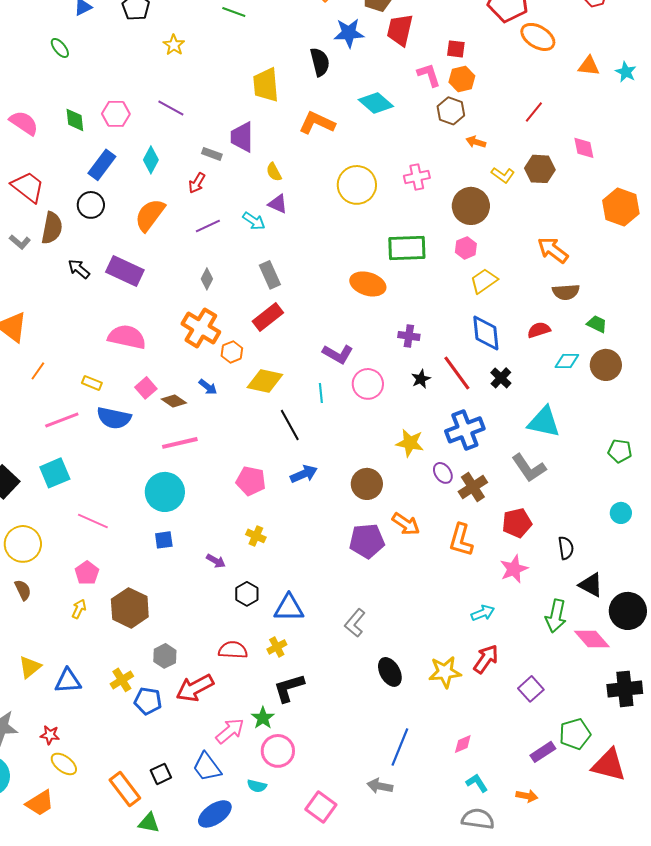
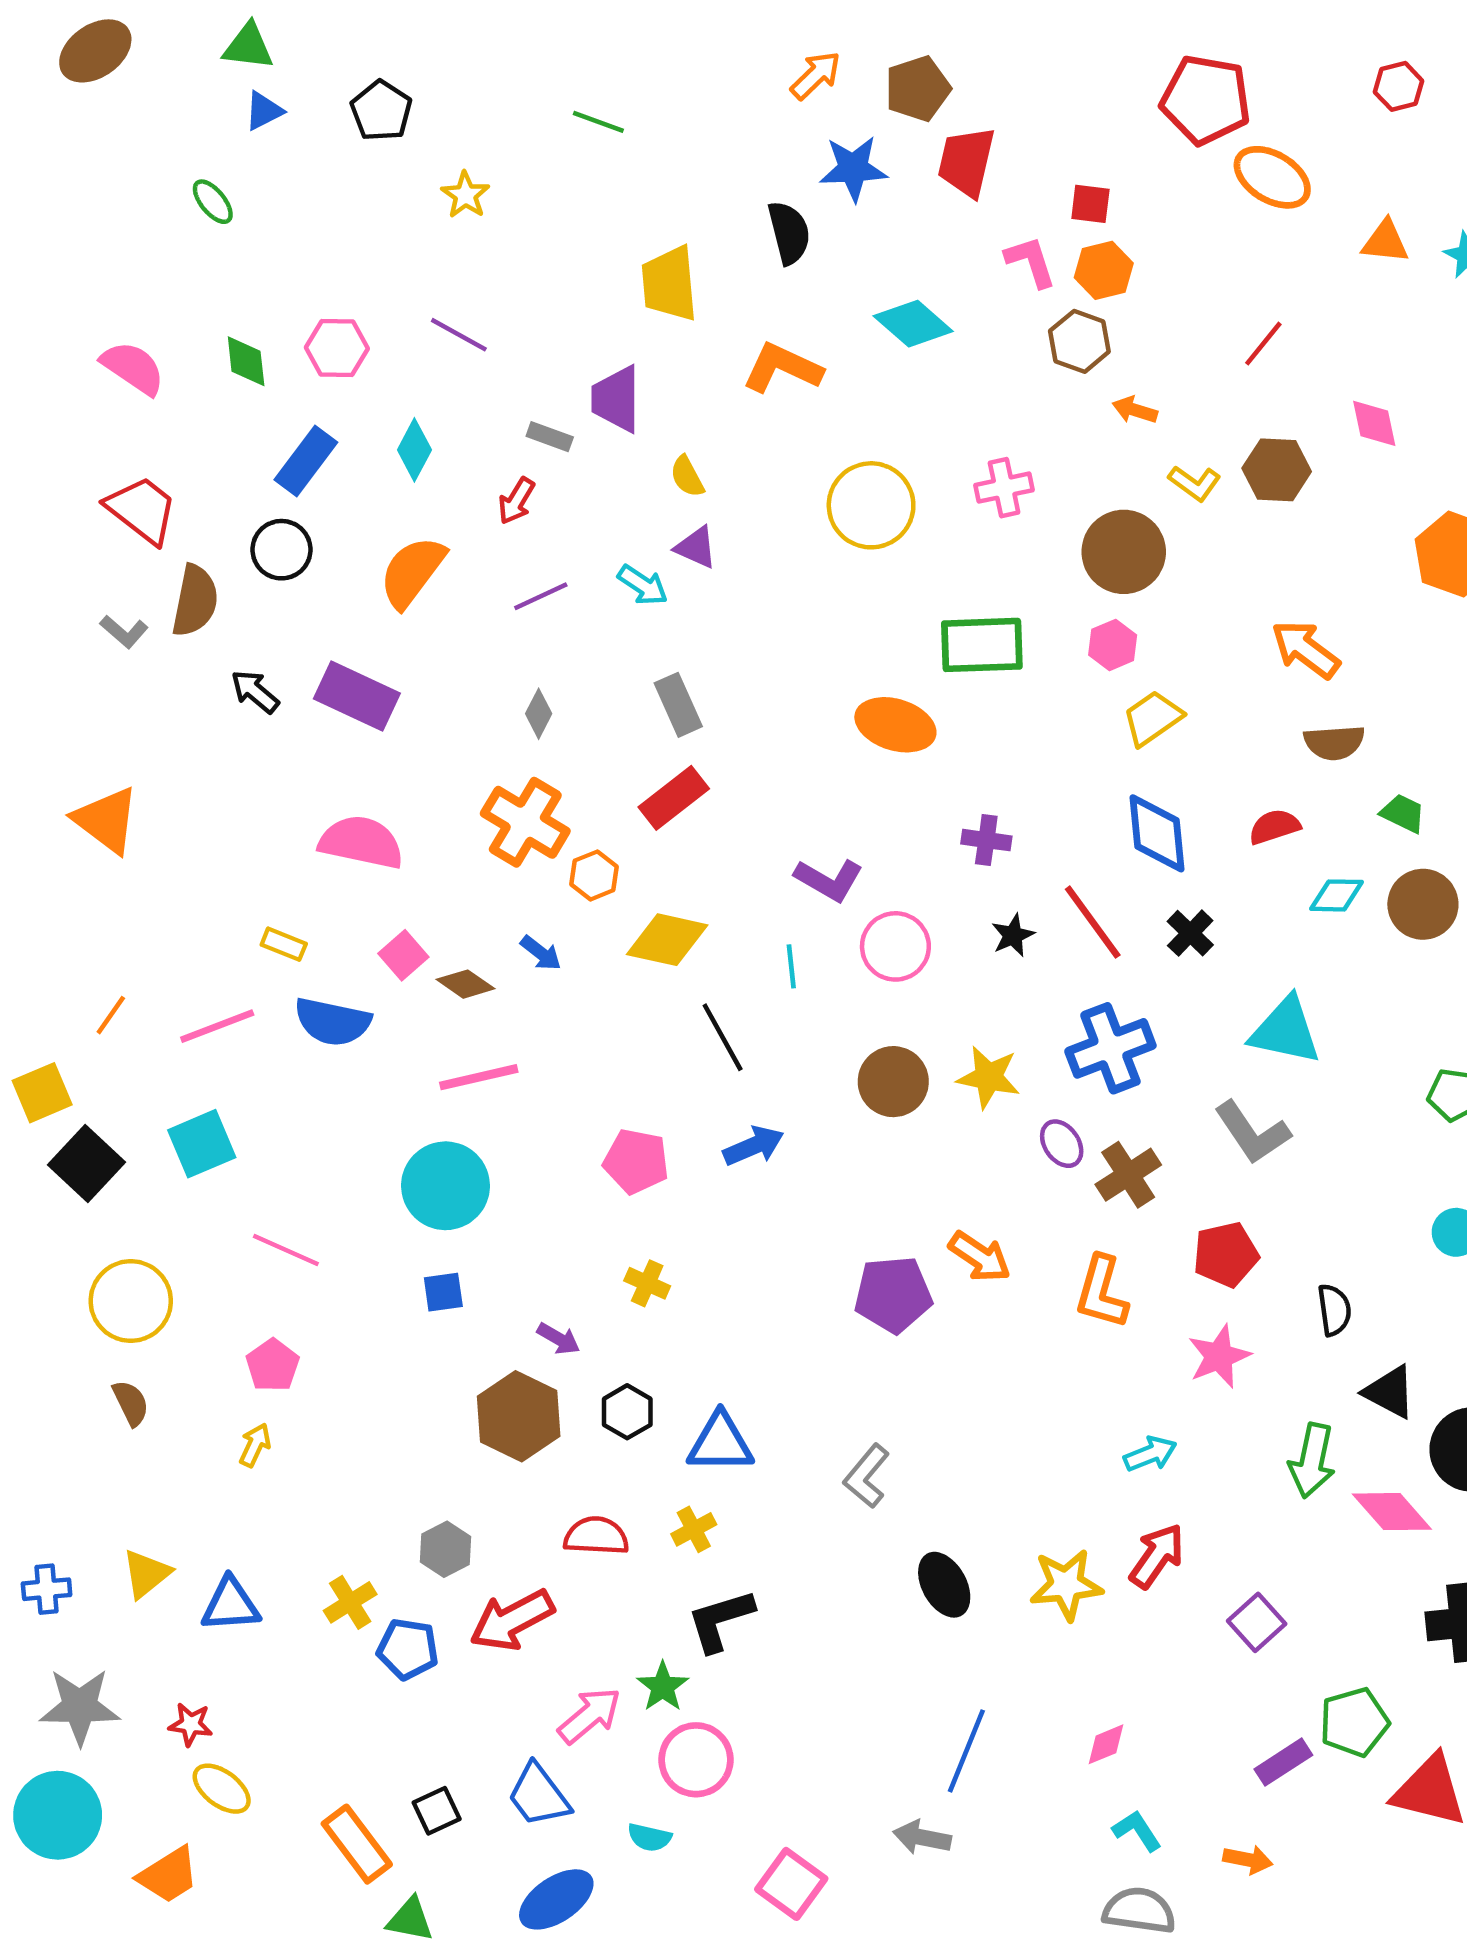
orange line: (38, 371) -> (111, 1015), moved
brown circle: (367, 484) -> (893, 1082), moved
brown hexagon: (130, 608) -> (519, 1416), moved

